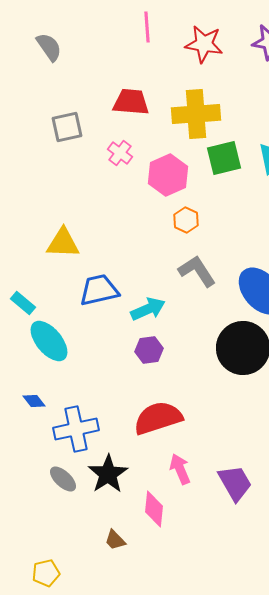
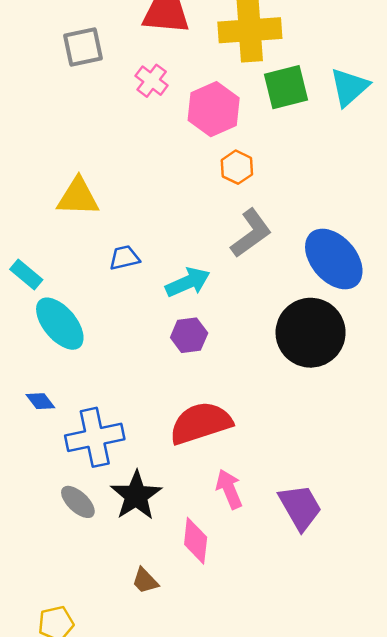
gray L-shape: (197, 271) -> (251, 233), turned 87
blue trapezoid: (99, 290) -> (124, 258), size x0.6

